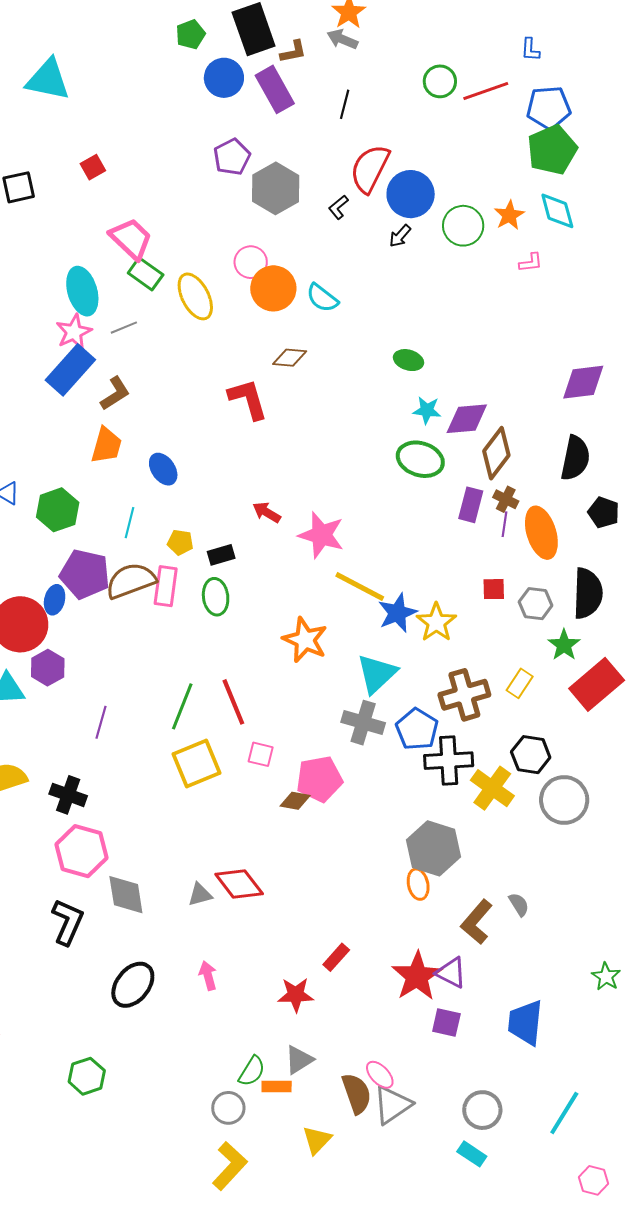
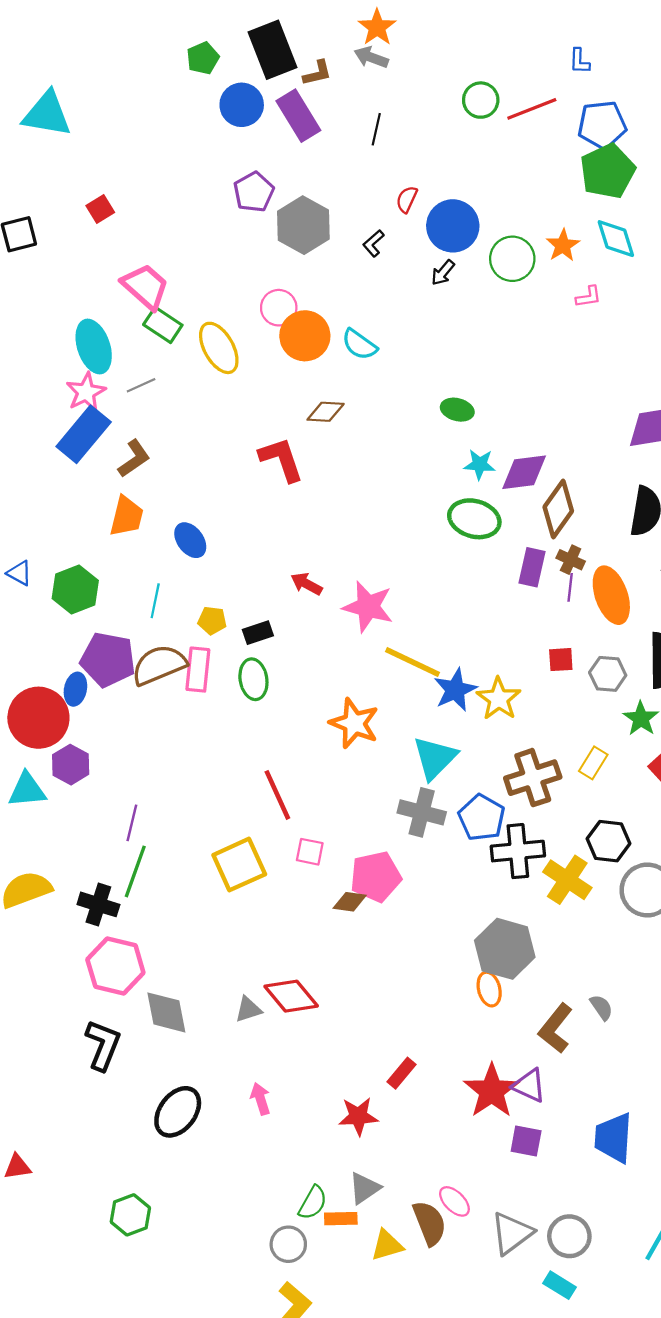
red semicircle: (370, 169) -> (407, 199), size x0.5
green line: (182, 706) -> (135, 871), moved
gray triangle: (392, 1105) -> (512, 1233), moved
yellow triangle: (317, 1140) -> (387, 1245), moved, turned 32

